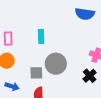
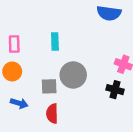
black cross: (90, 76) -> (115, 90), turned -32

